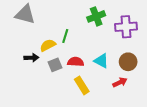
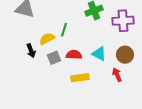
black arrow: (31, 58) -> (31, 51), turned 72
red arrow: (120, 82) -> (117, 75), turned -88
yellow rectangle: (82, 85) -> (80, 78), turned -66

